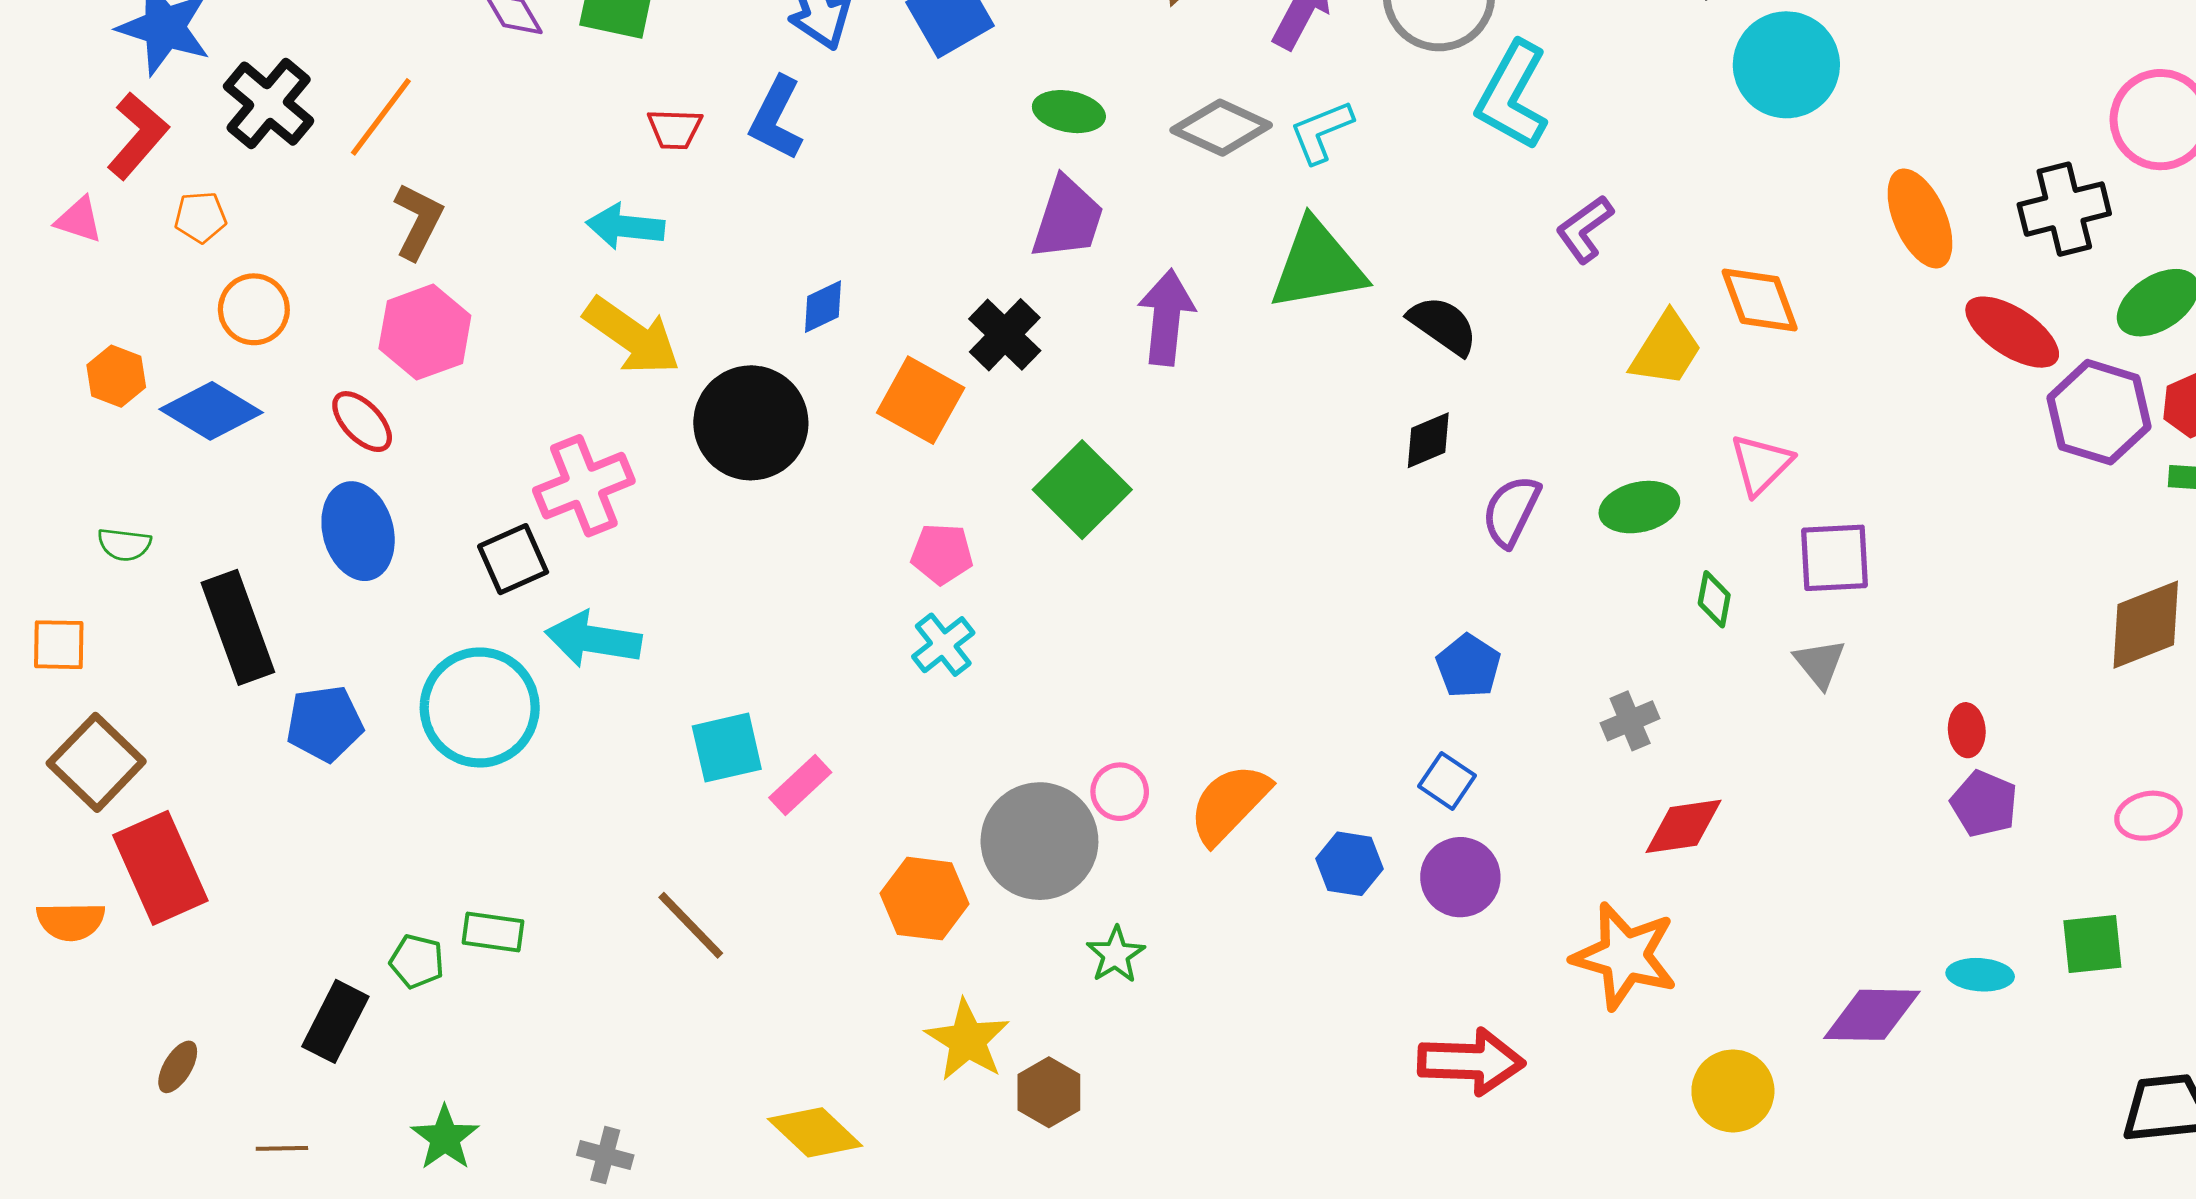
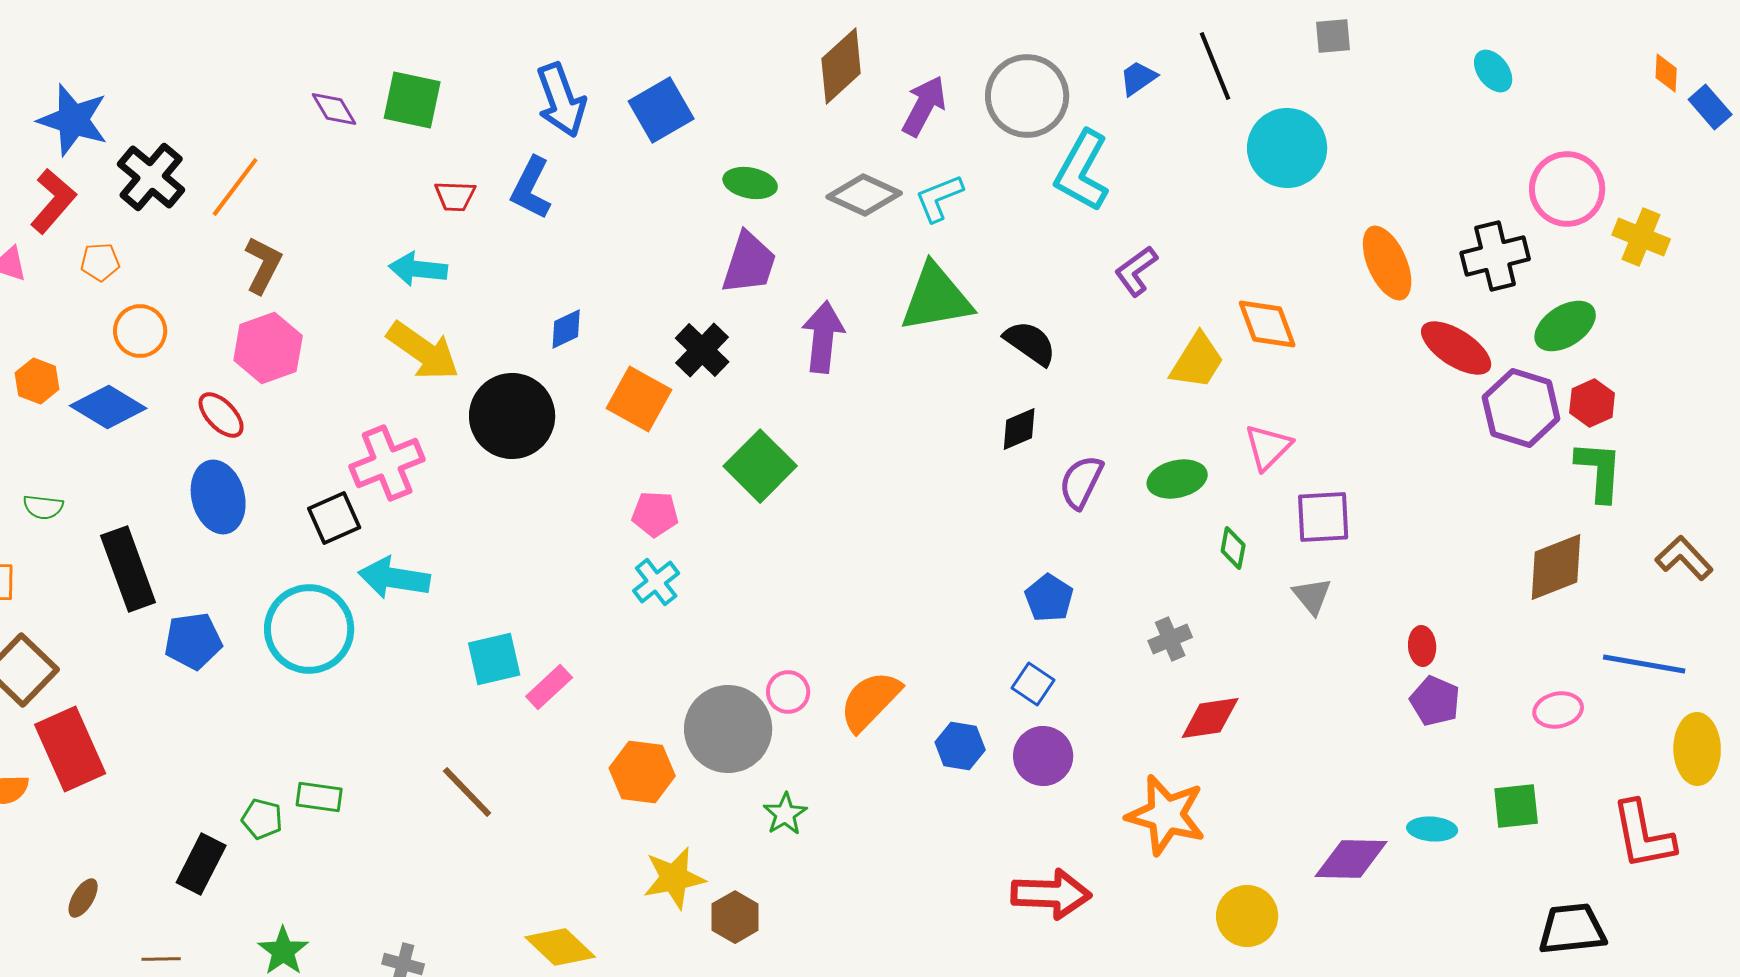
yellow star: (967, 1040) -> (674, 878), turned 30

